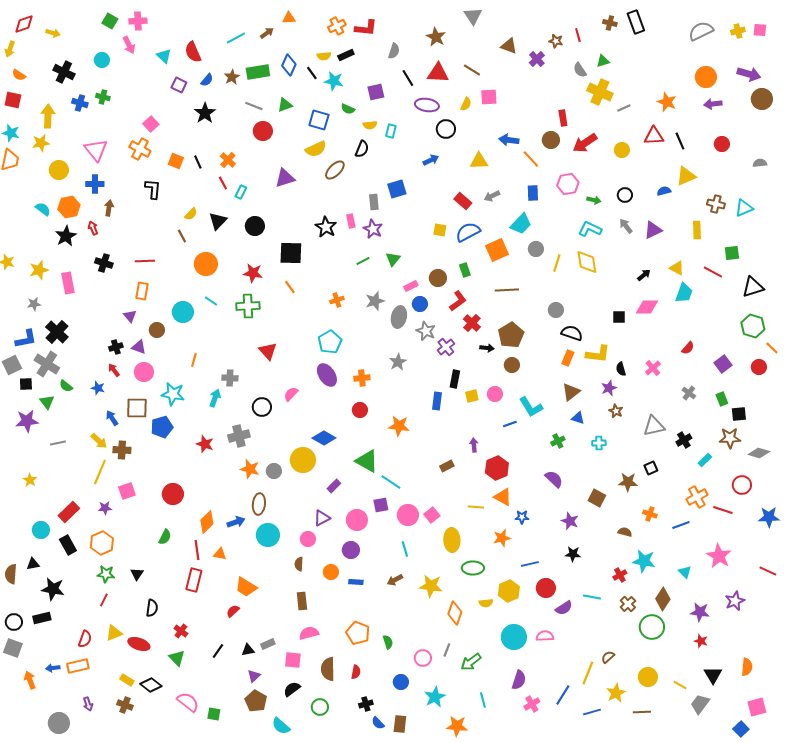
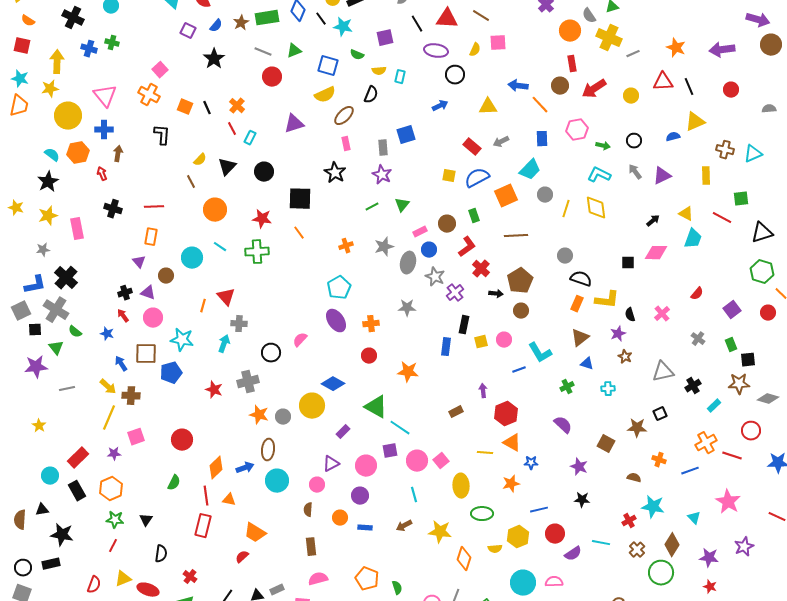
orange circle: (706, 77) -> (570, 31), moved
purple arrow: (713, 104) -> (722, 50), size x1.4
yellow circle: (59, 170) -> (68, 116), size x1.4
pink rectangle: (351, 221) -> (346, 144), moved
black star: (66, 236) -> (48, 182), moved
red triangle: (268, 351) -> (226, 297), moved
gray star: (398, 362) -> (407, 308), turned 30

